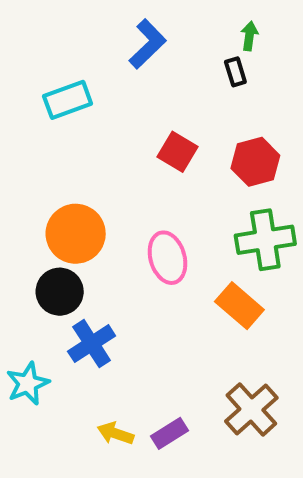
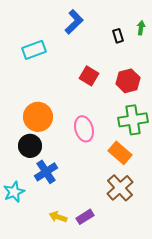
green arrow: (249, 36) -> (141, 28), moved
brown cross: (251, 409) -> (120, 188), moved

